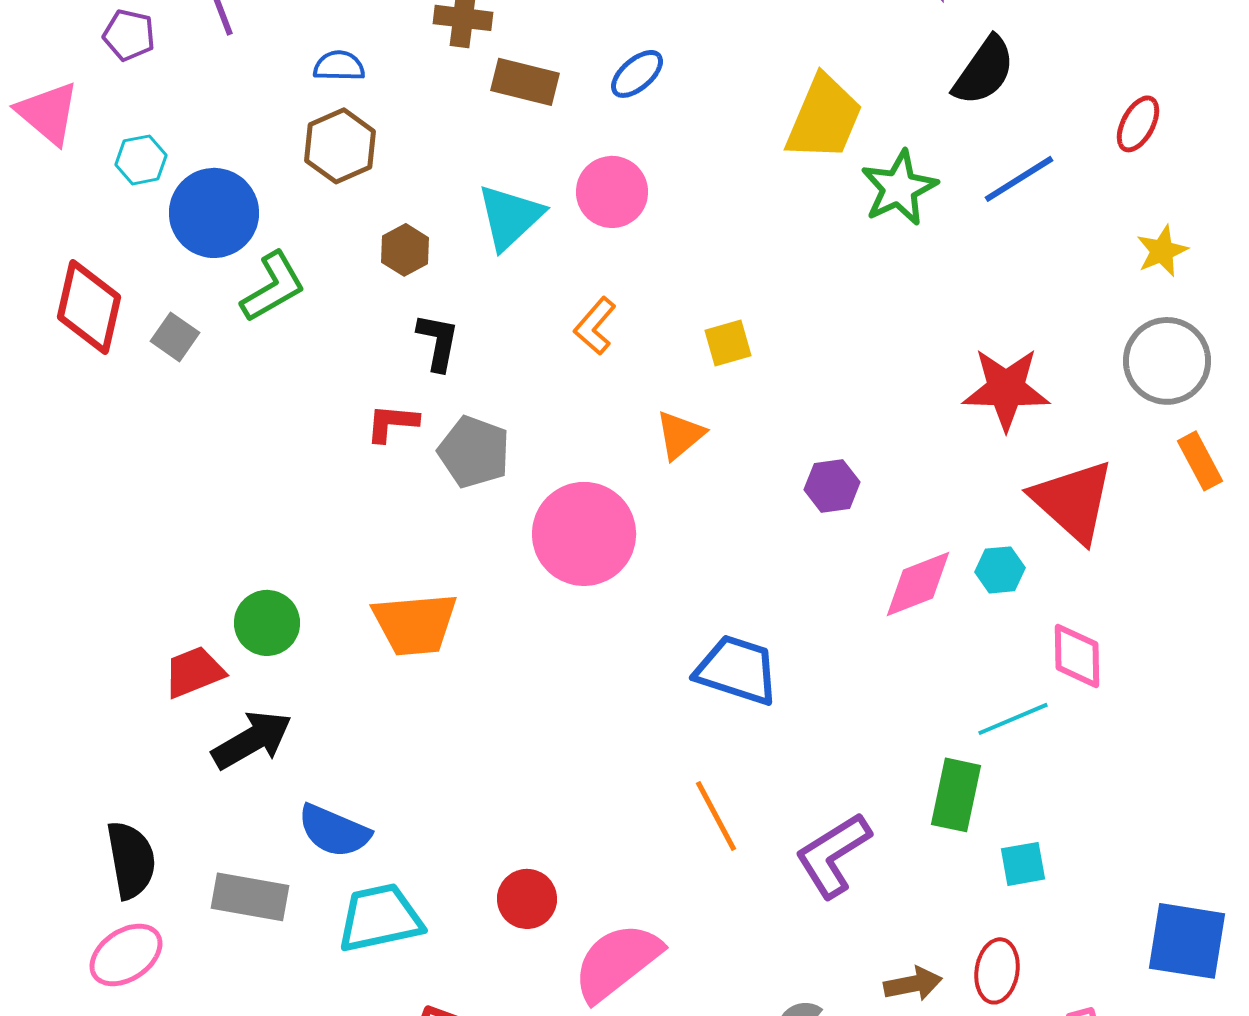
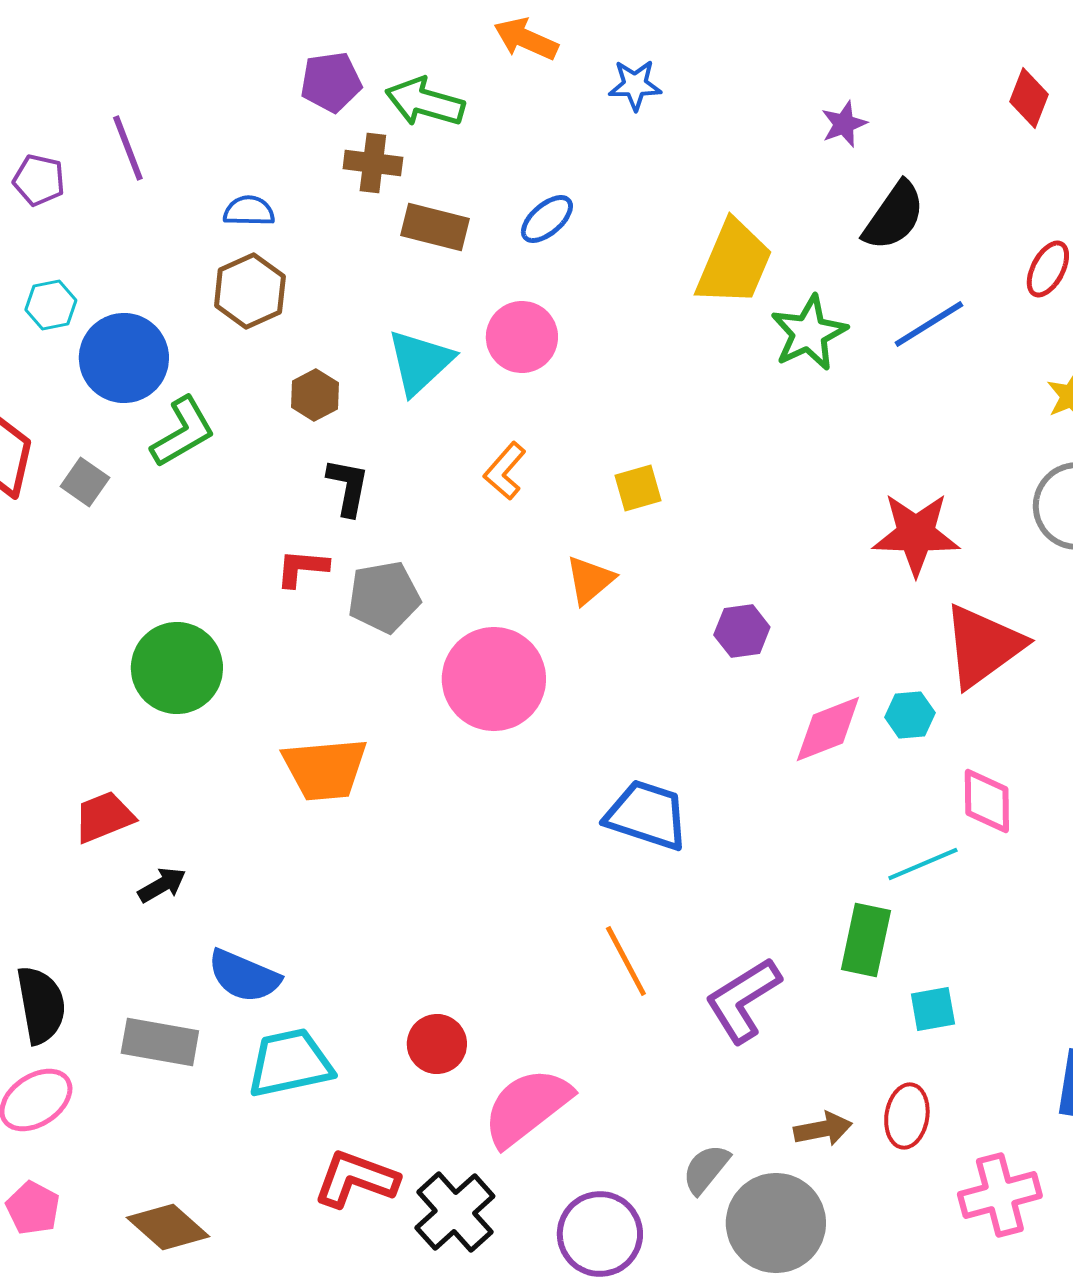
gray pentagon: (474, 452) -> (384, 597), turned -30
red triangle: (1073, 501) -> (983, 646), turned 42
green circle: (267, 623) -> (177, 668), moved, size x1.4
black arrow: (252, 740) -> (162, 885), size x0.6

